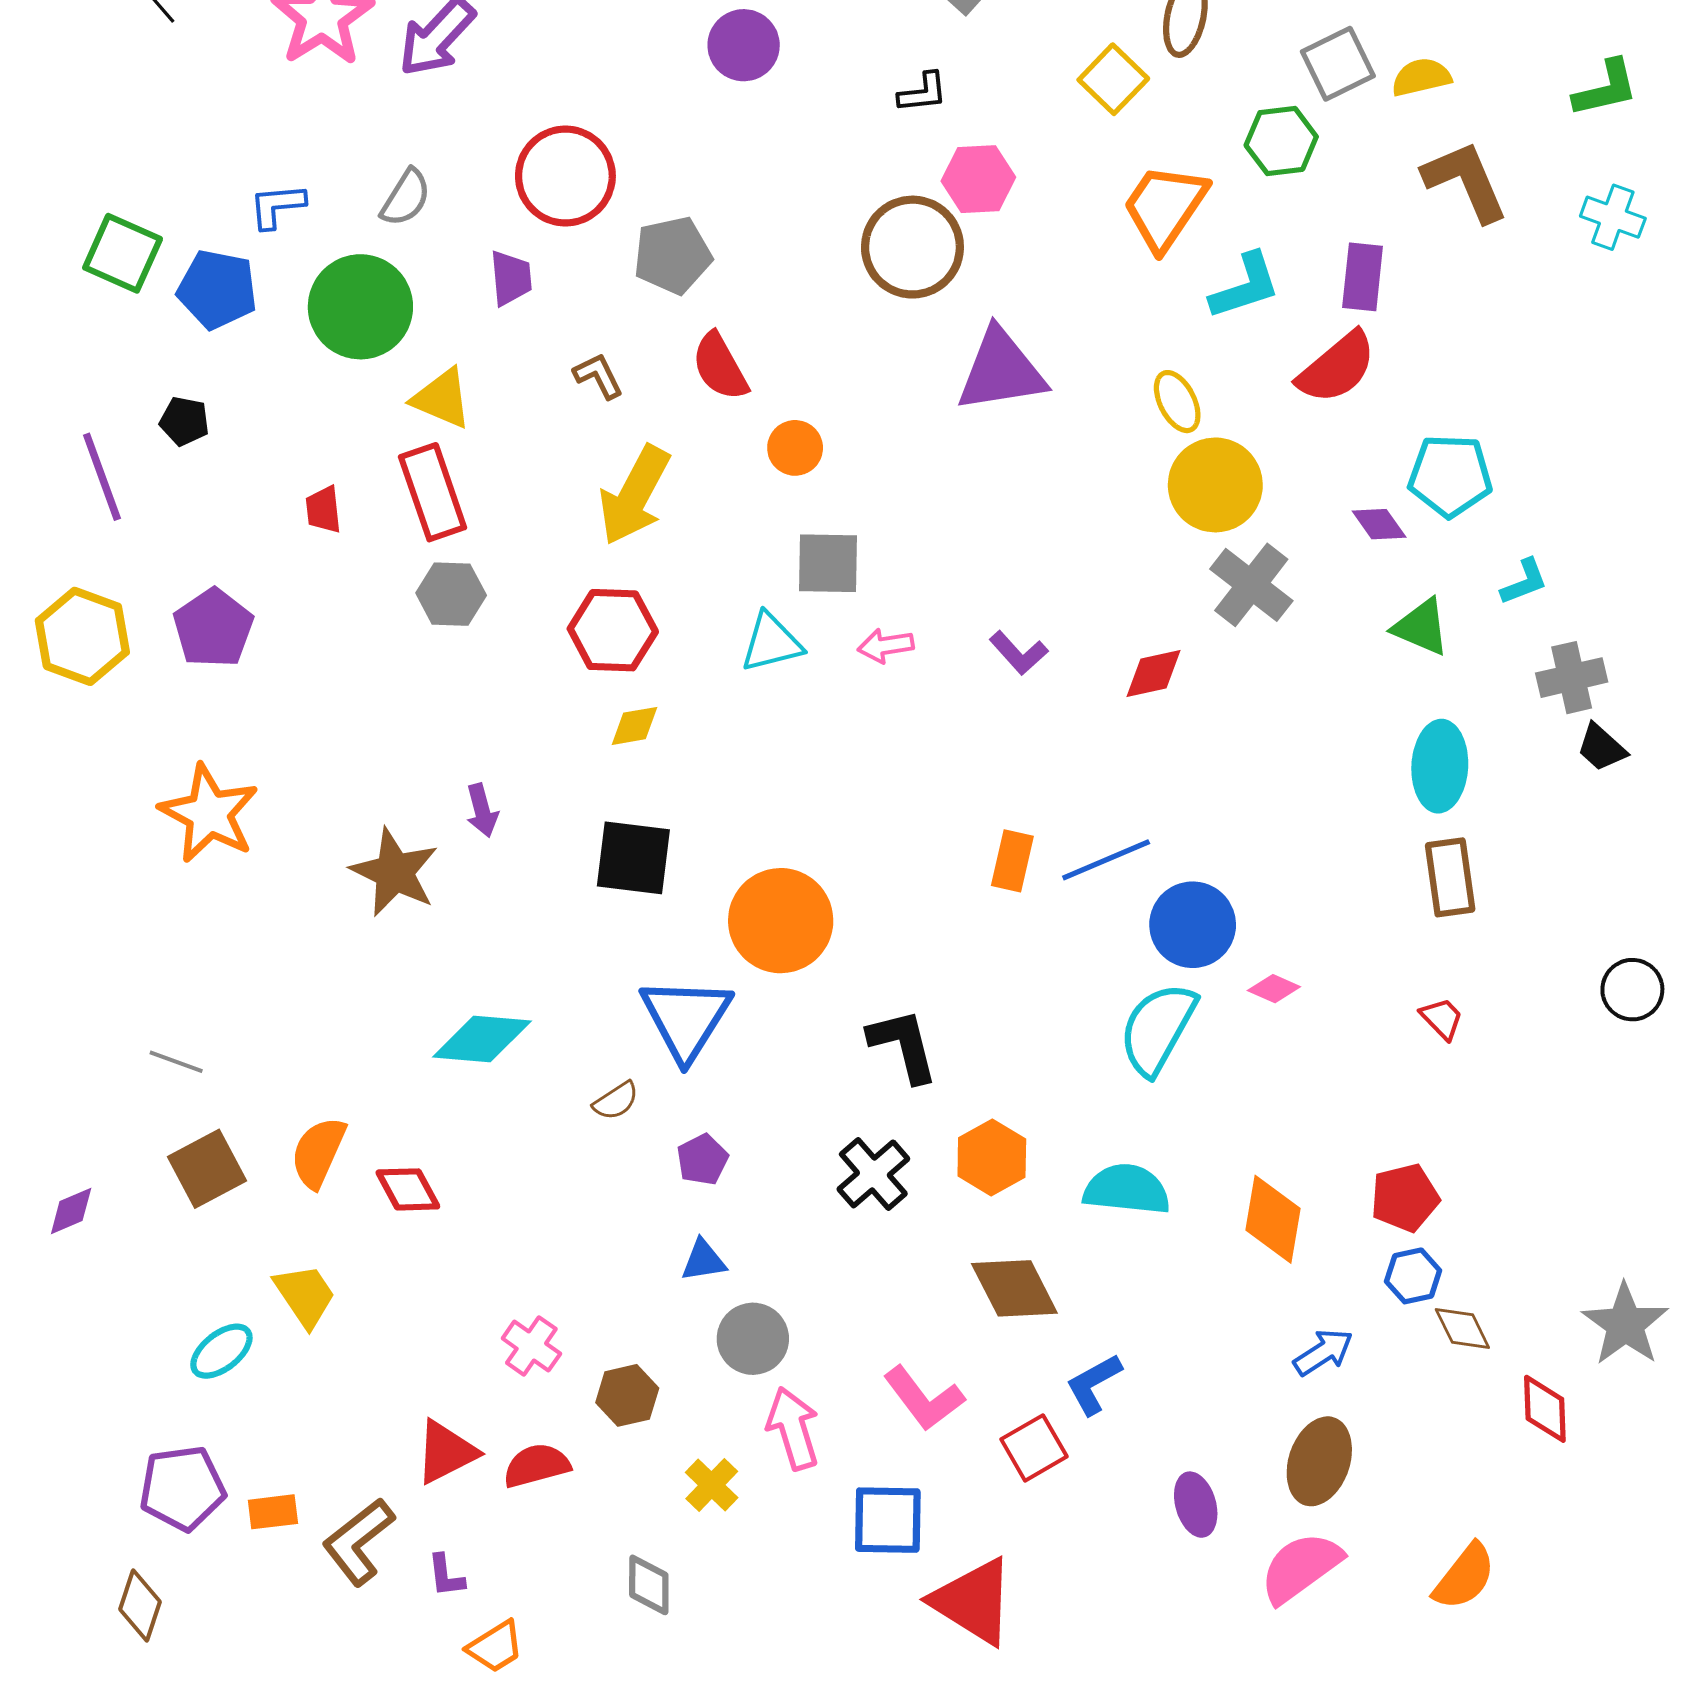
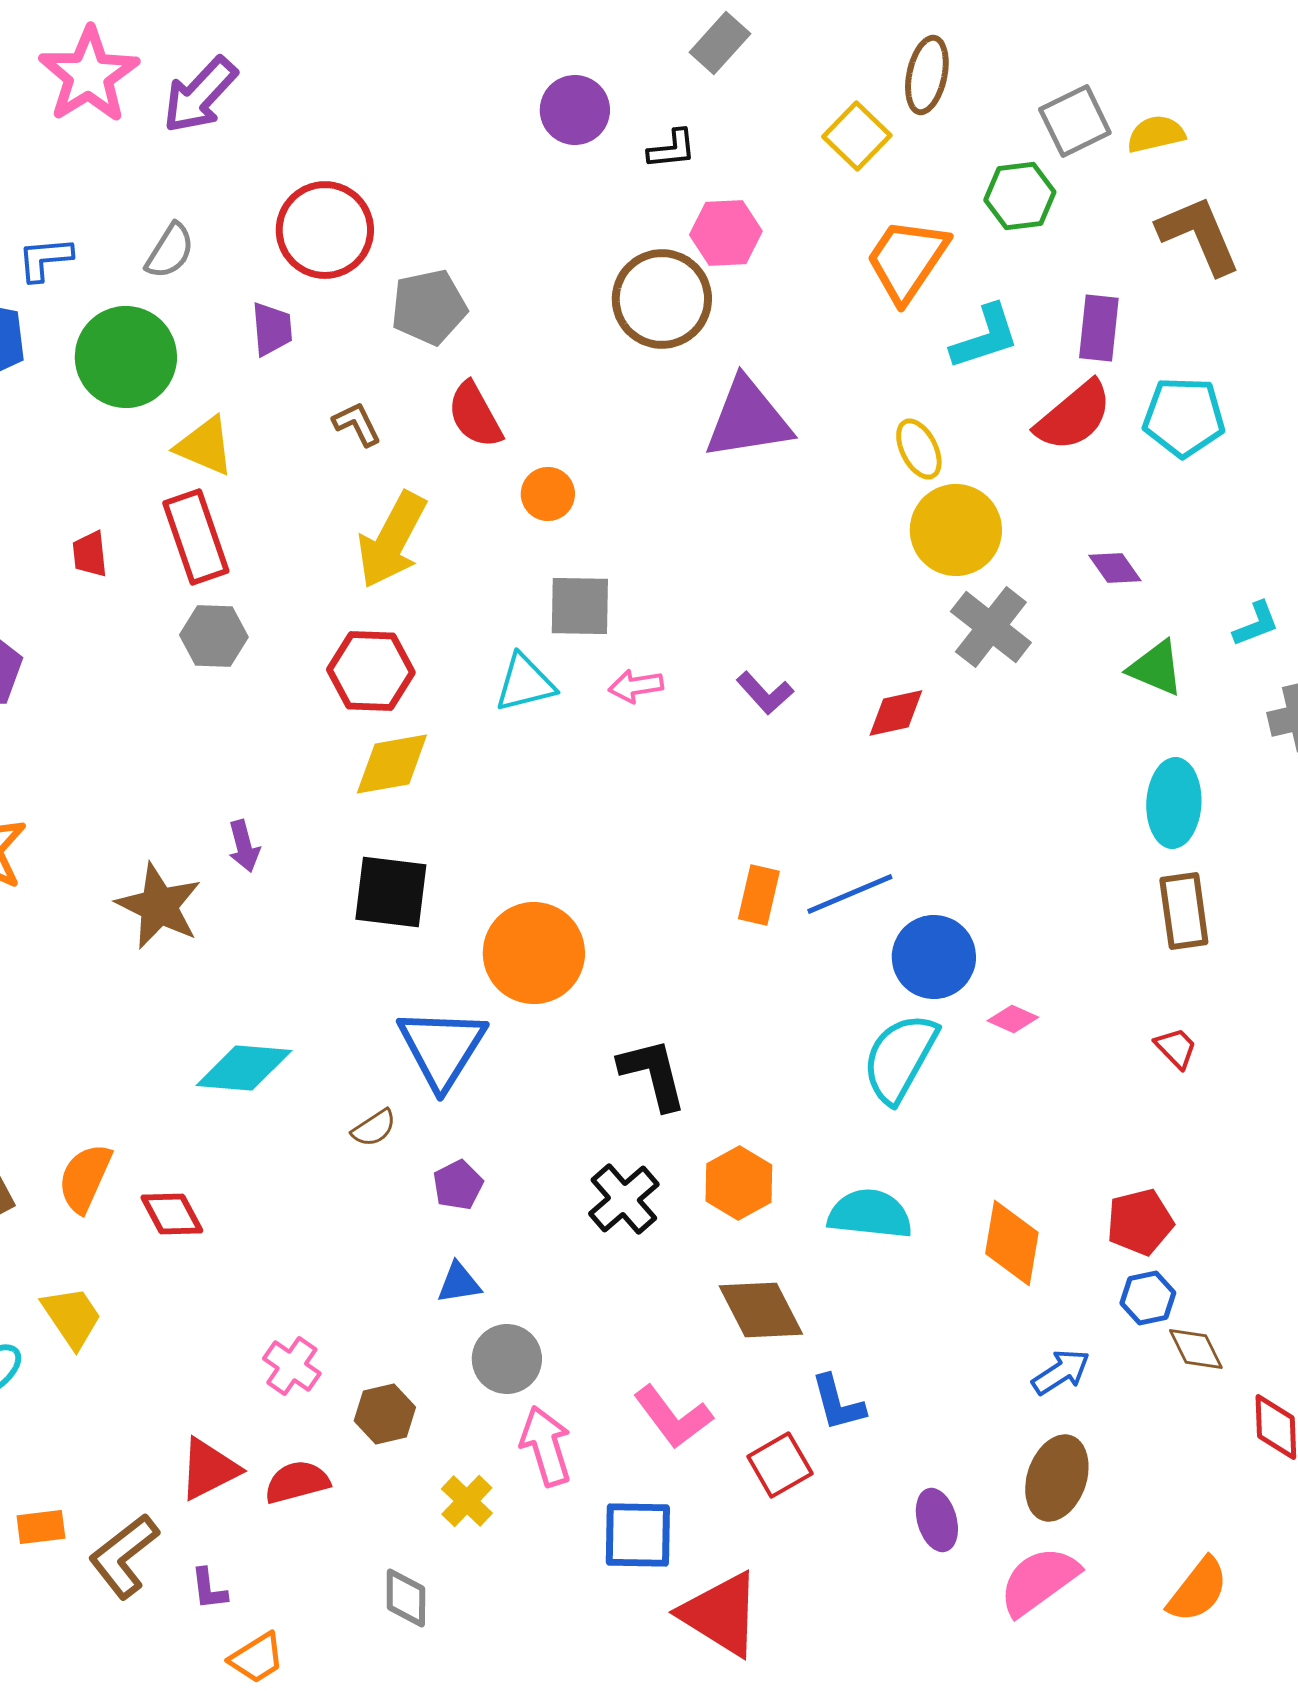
purple circle: (744, 45) -> (575, 110), moved
cyan pentagon: (1450, 476) -> (1184, 417), moved
yellow diamond: (634, 726) -> (392, 764), size x1.6
blue L-shape: (1094, 1384) -> (838, 1403), turned -76

